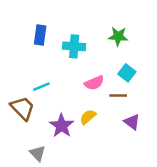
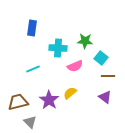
green star: (118, 36) -> (85, 41), moved
cyan cross: (74, 46) -> (58, 48), moved
brown line: (118, 95) -> (108, 76), moved
brown trapezoid: (22, 108) -> (18, 102), moved, turned -60

